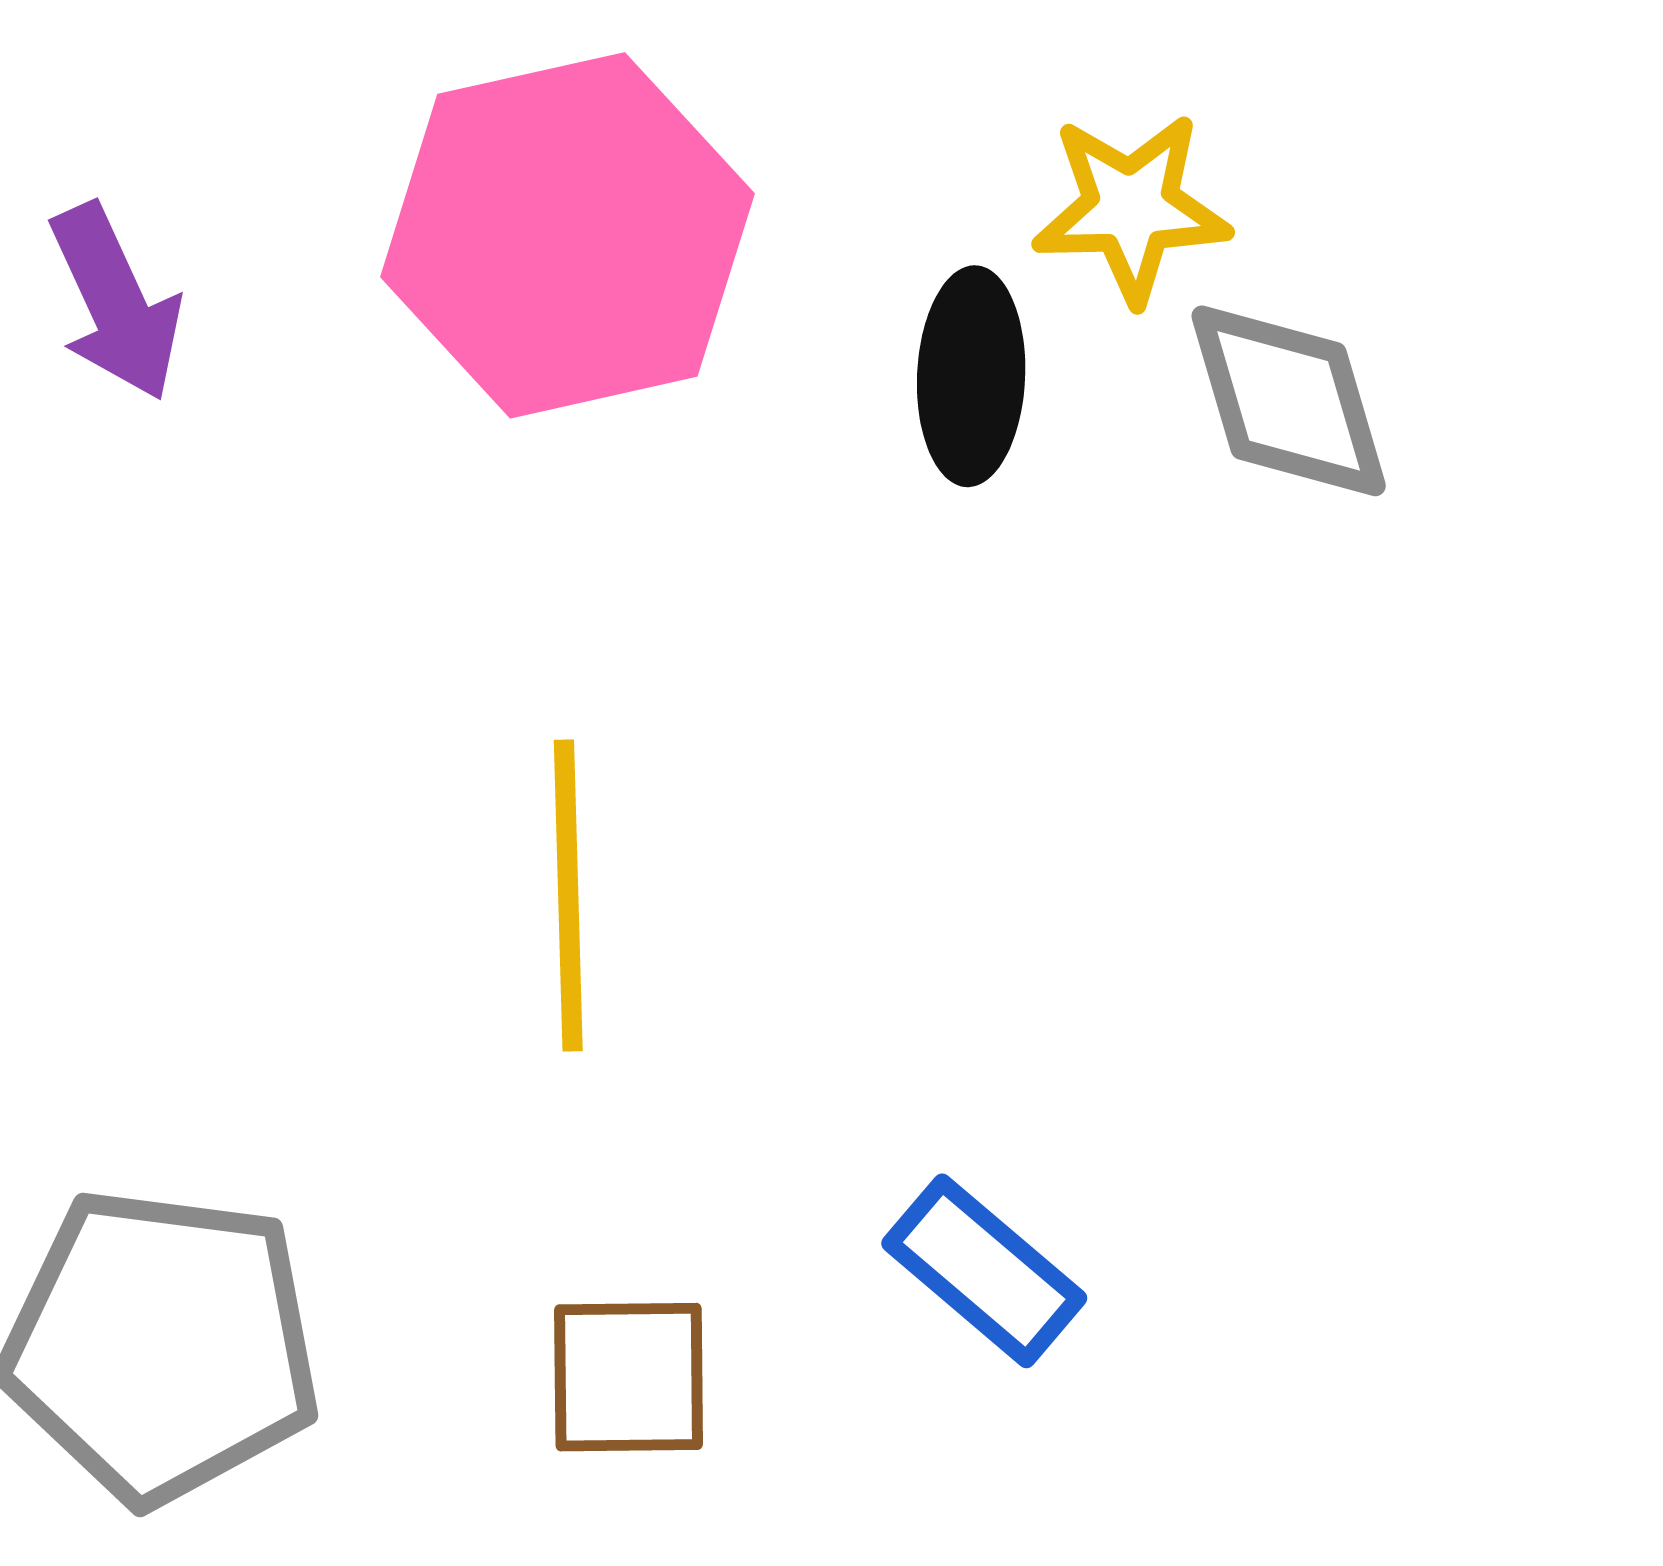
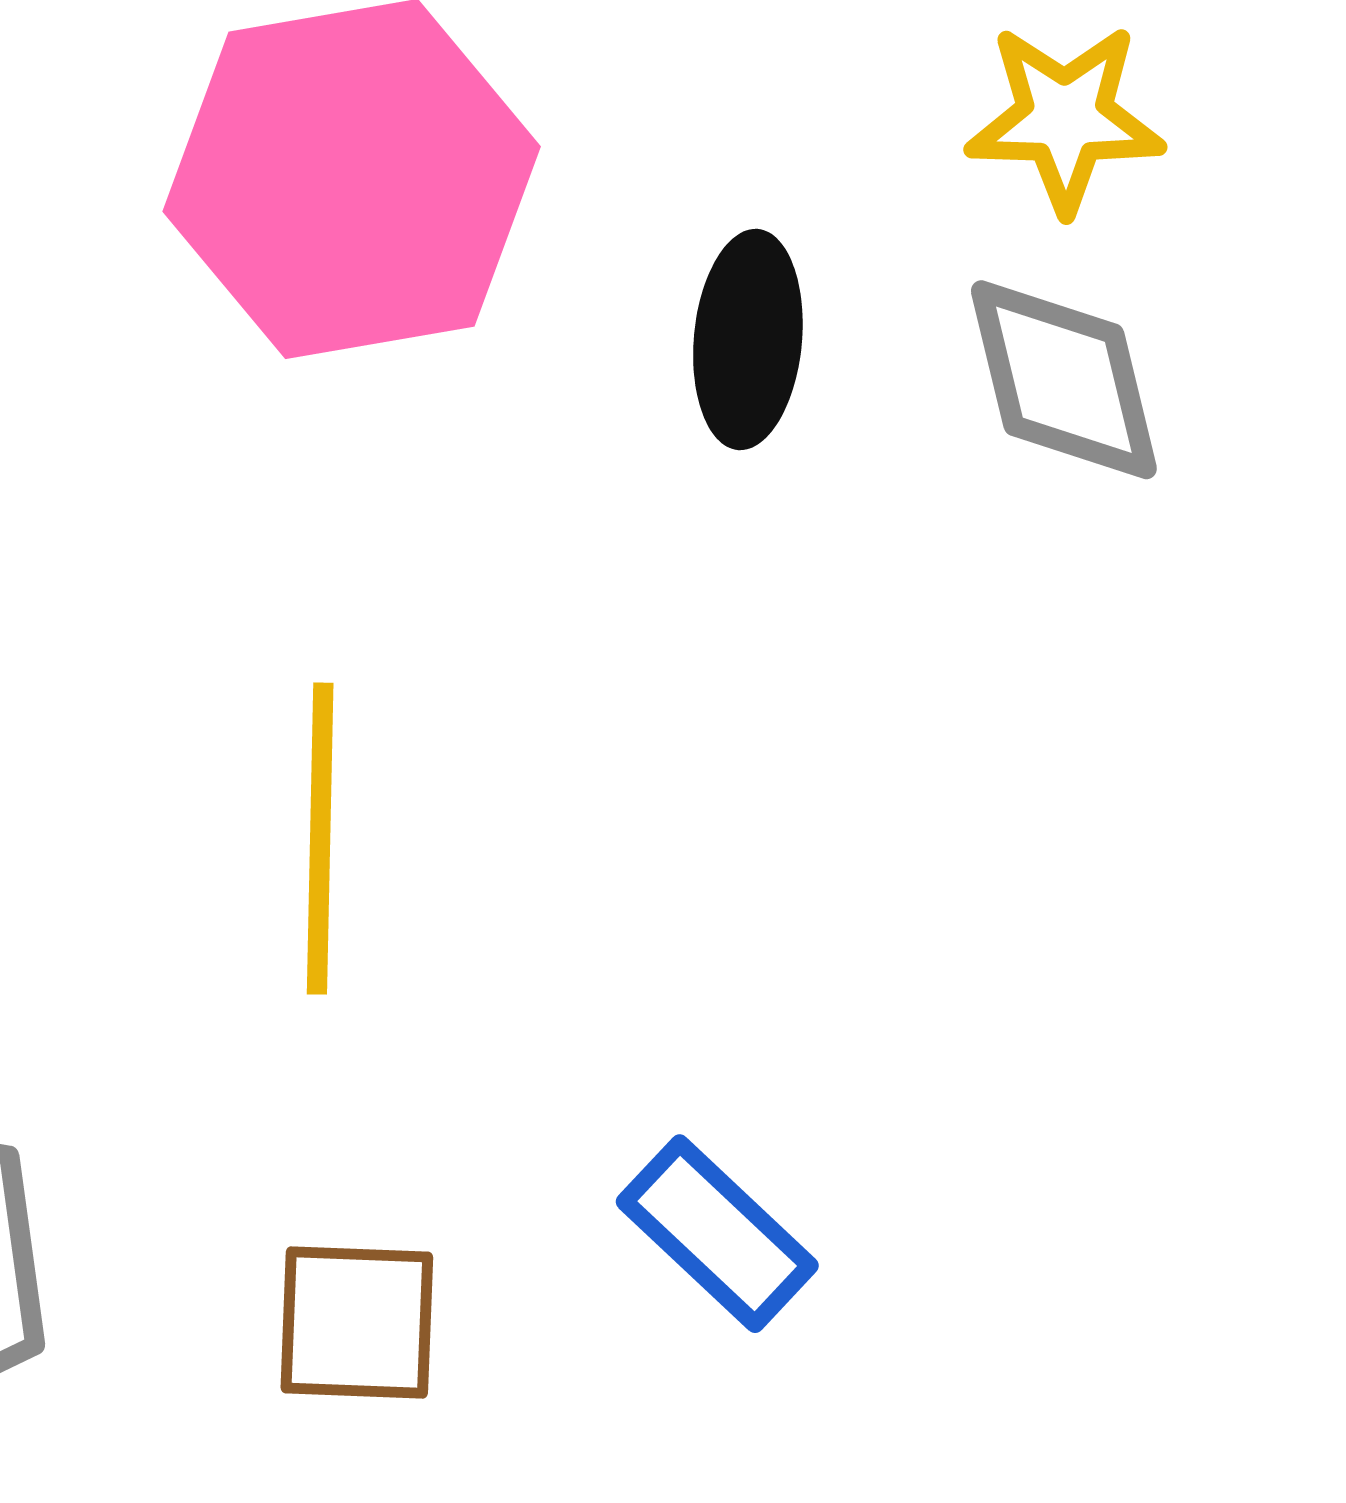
yellow star: (1131, 208) -> (1065, 118), moved

